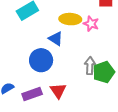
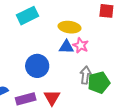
pink star: (91, 24) -> (81, 45), moved
blue triangle: (56, 39) -> (66, 47), moved, turned -35

